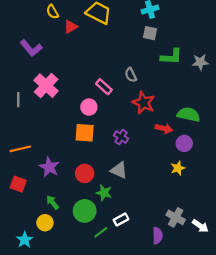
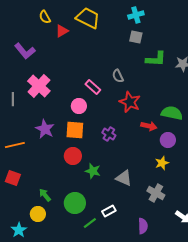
purple star: (49, 167) -> (45, 129), moved
gray triangle: (119, 170) -> (124, 178), moved
red circle: (85, 173) -> (73, 156), moved
green star: (104, 193) -> (93, 171), moved
gray cross: (176, 217) -> (156, 193), moved

